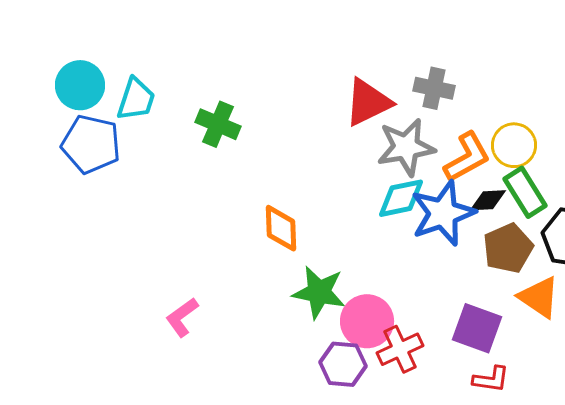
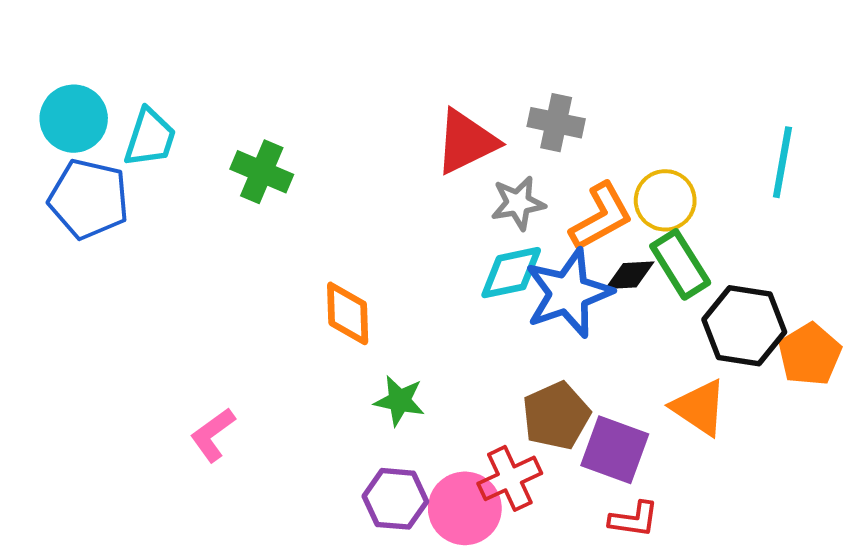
gray star: (406, 147) -> (518, 203), size x0.7
brown pentagon: (508, 248) -> (556, 416), moved
green star: (319, 292) -> (399, 401), size x0.7
pink circle: (367, 321) -> (465, 508), moved
purple hexagon: (343, 364) -> (395, 499), moved

